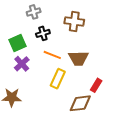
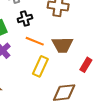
red rectangle: (96, 85) -> (86, 65), moved

